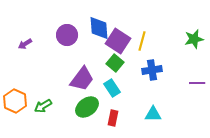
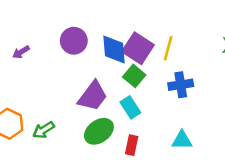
blue diamond: (99, 28) -> (114, 50), moved

